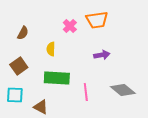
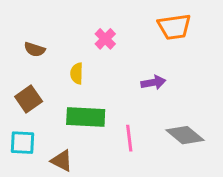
orange trapezoid: (97, 20) -> (174, 27), moved
brown semicircle: (23, 33) -> (35, 49), turned 80

